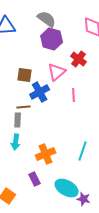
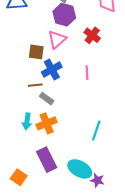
pink triangle: (57, 72) -> (57, 39), moved
gray rectangle: (18, 120) -> (47, 99), moved, turned -56
orange cross: (46, 154) -> (47, 123), moved
purple rectangle: (35, 179) -> (47, 160), size x1.6

